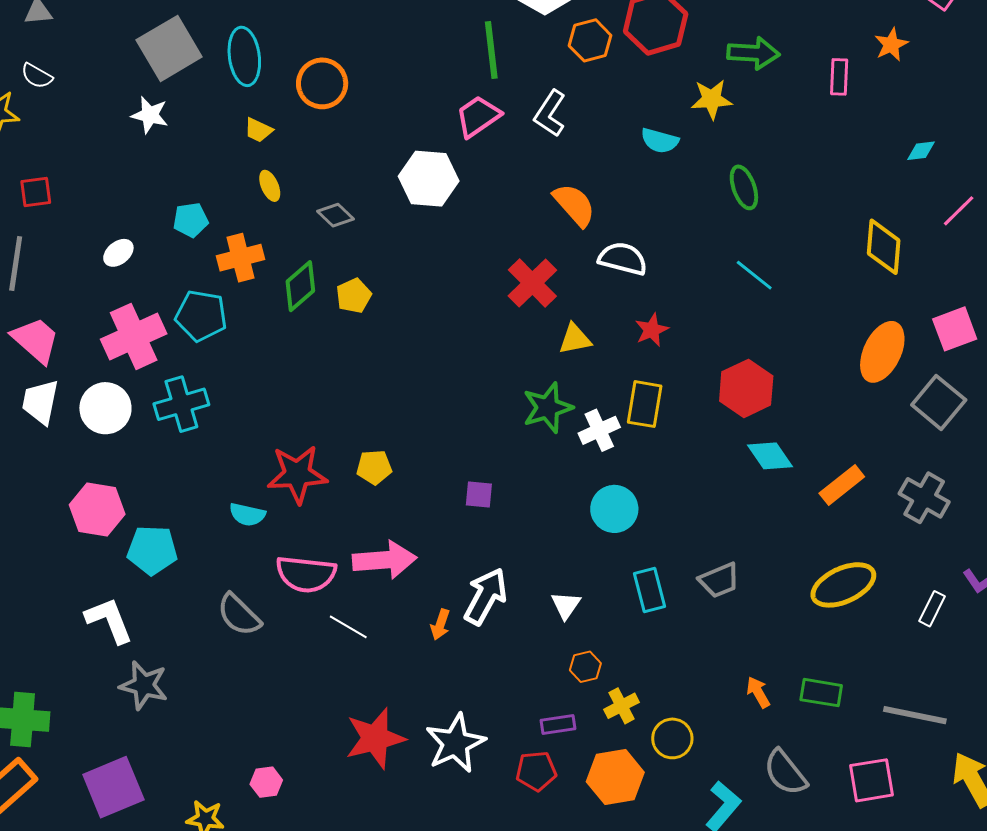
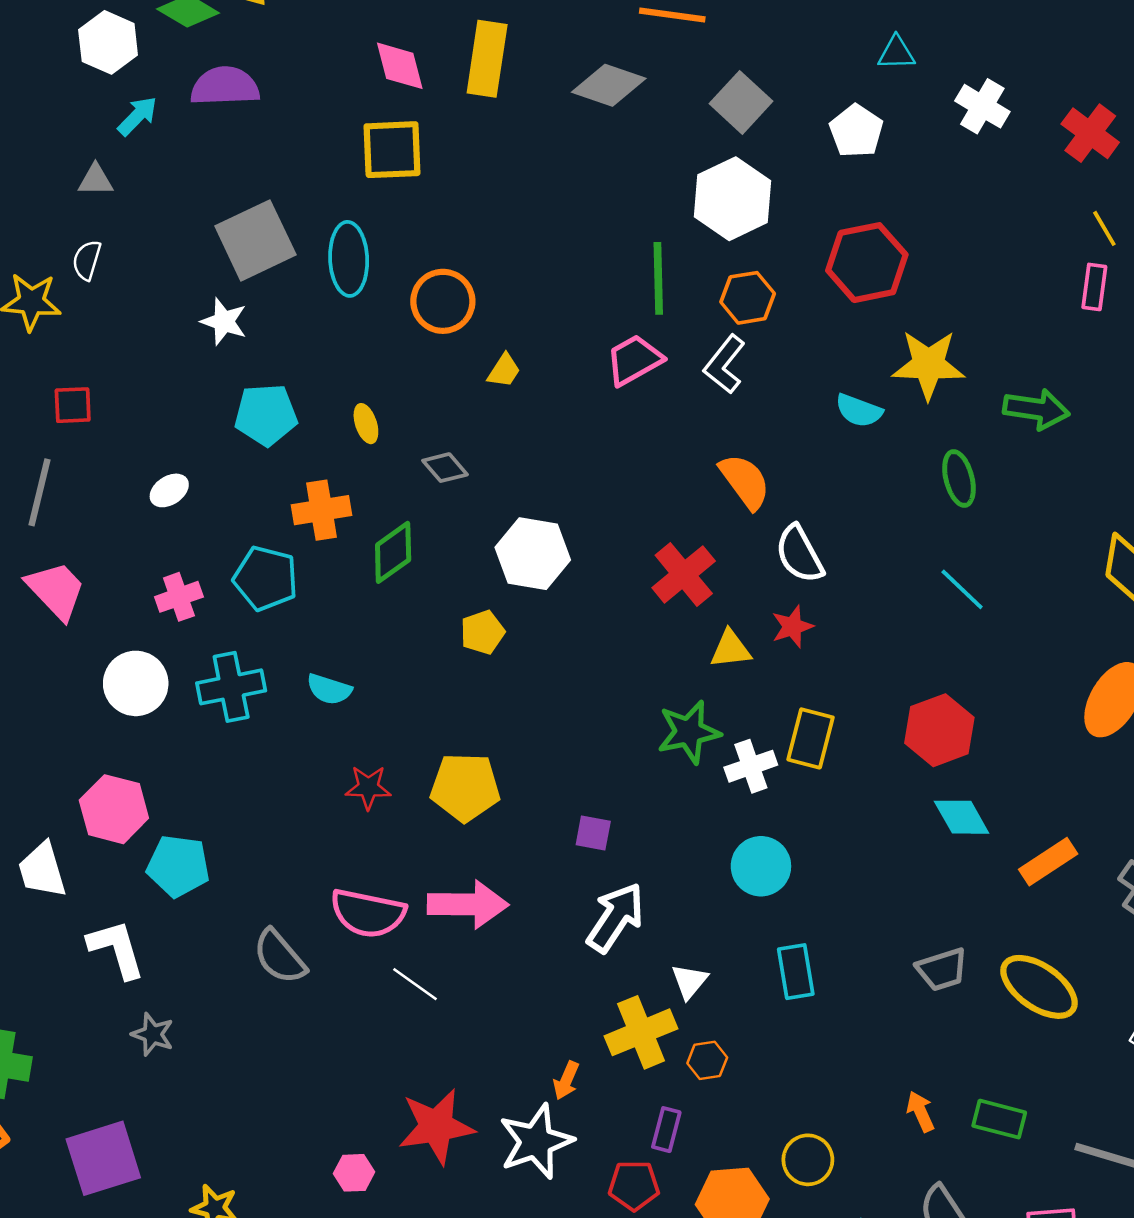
orange hexagon: (590, 40) -> (748, 298), moved
green arrow: (753, 53) -> (1036, 409), moved
white semicircle: (37, 76) -> (87, 260), turned 72
pink rectangle: (839, 77) -> (1094, 287), moved
yellow star: (712, 99) -> (928, 365), size x1.4
yellow trapezoid: (258, 130) -> (504, 371), moved, turned -88
white hexagon: (429, 179) -> (533, 554), moved
cyan pentagon: (191, 220) -> (266, 415), moved, size x1.4
white semicircle: (623, 259) -> (799, 554), turned -138
yellow pentagon: (354, 296) -> (482, 632), moved
red star: (652, 330) -> (792, 627), moved
pink cross: (134, 336) -> (179, 597), size x0.6
white trapezoid: (40, 402) -> (42, 870), moved, turned -33
yellow pentagon: (374, 467) -> (465, 787), size x1.6
red star: (297, 474) -> (368, 787), size x0.6
cyan semicircle: (247, 515) -> (329, 689), moved
gray trapezoid: (719, 580) -> (942, 969), moved
yellow ellipse: (843, 585) -> (1039, 987), turned 54
white arrow: (486, 596) -> (616, 917), moved
orange arrow: (440, 625) -> (566, 1080), moved
gray star: (144, 685) -> (153, 1034), size x0.7
yellow cross: (621, 706) -> (641, 1032), moved, size x1.6
purple rectangle: (558, 724) -> (666, 1130), turned -72
pink hexagon: (266, 782) -> (354, 1173), moved

